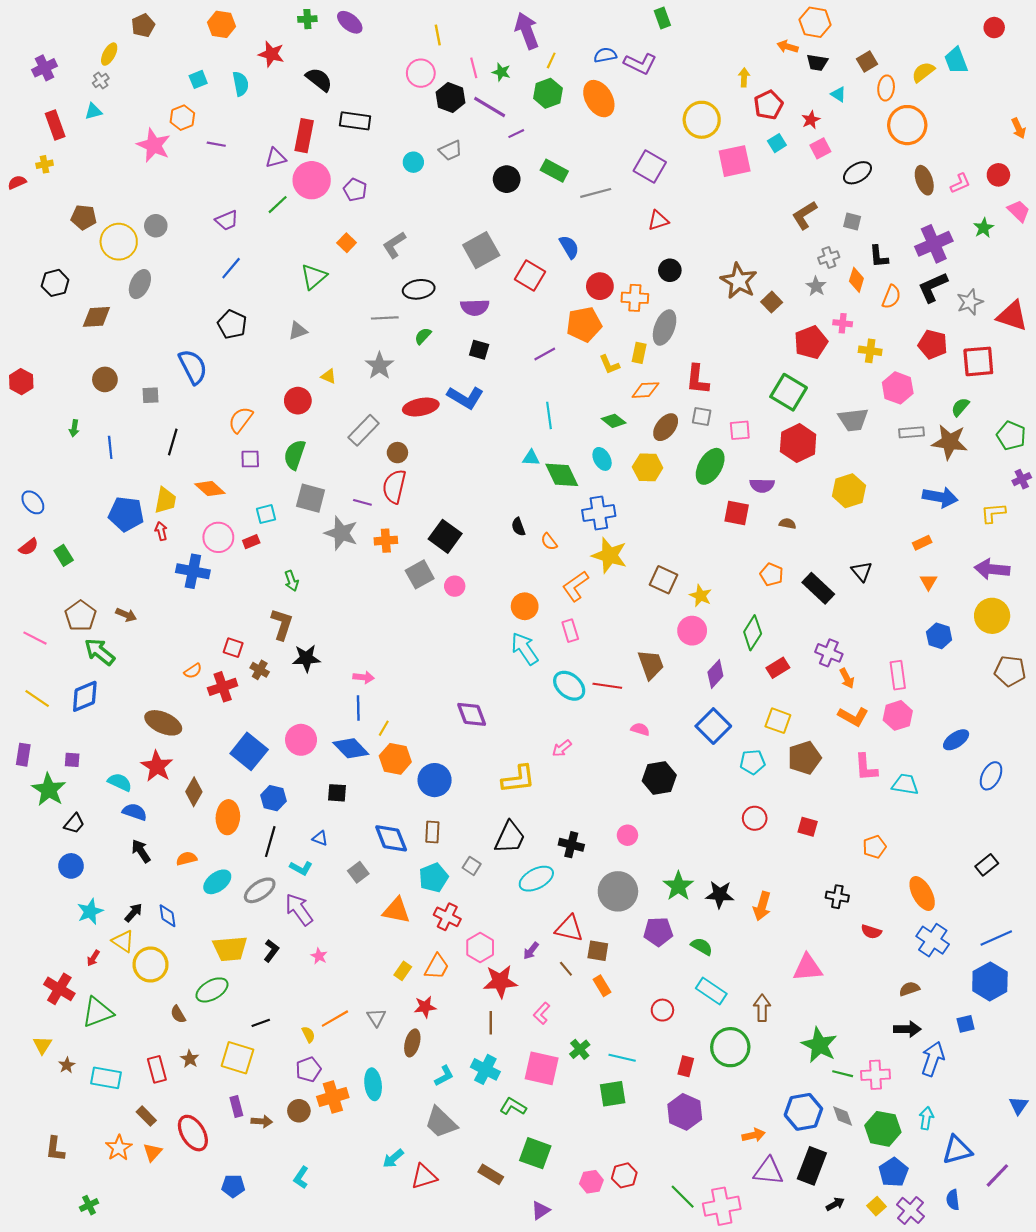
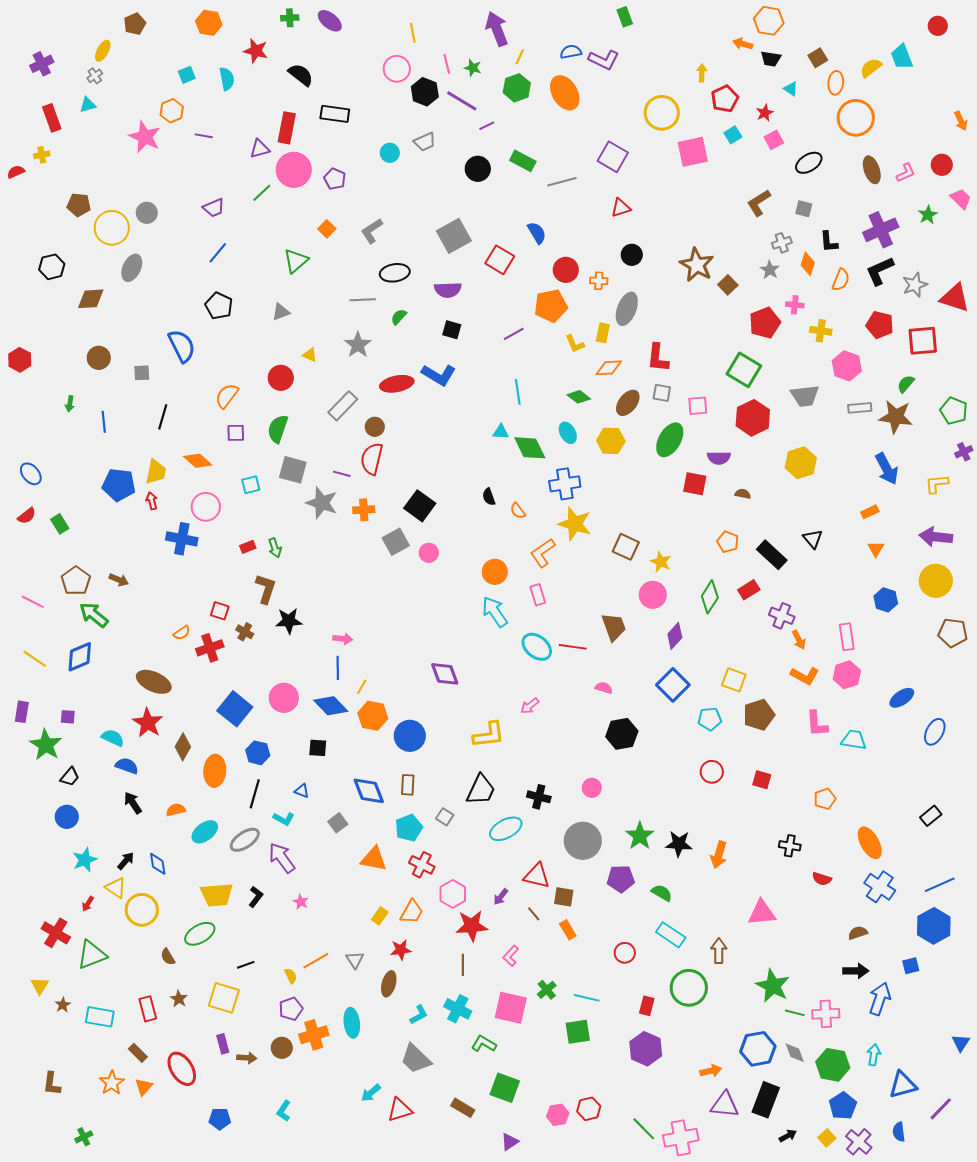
orange cross: (635, 298) -> (599, 281), size x0.7
blue arrow: (940, 497) -> (887, 469), turned 52
red rectangle: (251, 542) -> (248, 547), moved
red rectangle: (778, 668) -> (749, 590), moved

